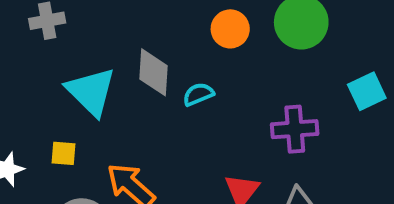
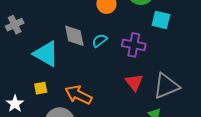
cyan square: (367, 91) -> (161, 20), moved, turned -36
purple cross: (295, 129) -> (134, 45), moved, turned 30

